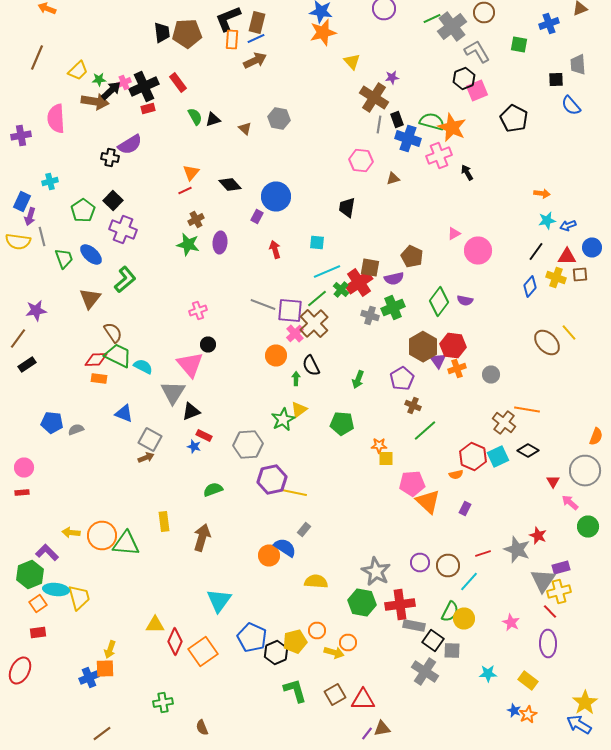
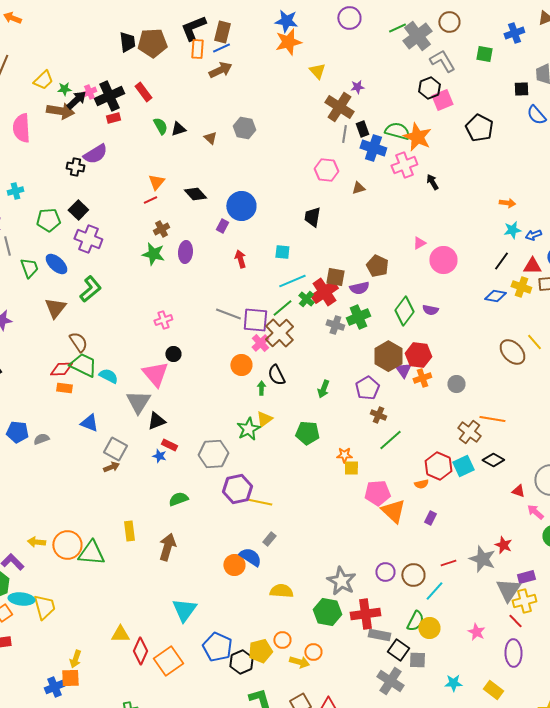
green pentagon: (83, 210) -> (48, 220), turned 30
blue diamond: (530, 286) -> (495, 296), turned 60
red triangle: (553, 482) -> (518, 491), turned -40

